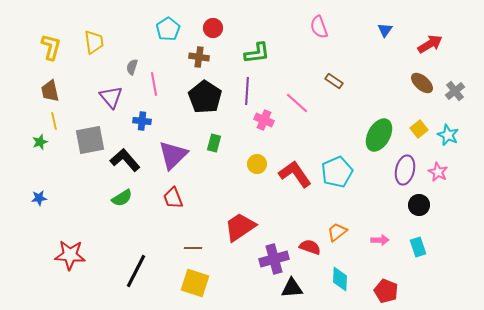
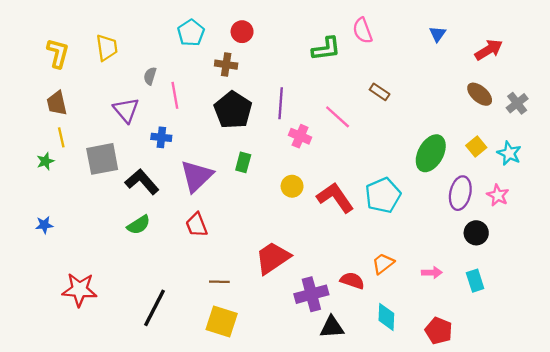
green L-shape: (257, 53) -> (326, 49), moved

